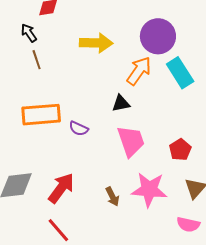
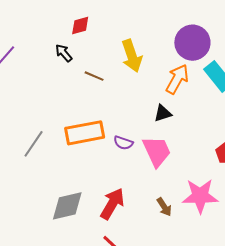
yellow arrow: (96, 43) -> (132, 56), turned 76
brown line: (37, 60) -> (94, 76), moved, turned -42
pink trapezoid: (131, 141) -> (157, 151), moved

